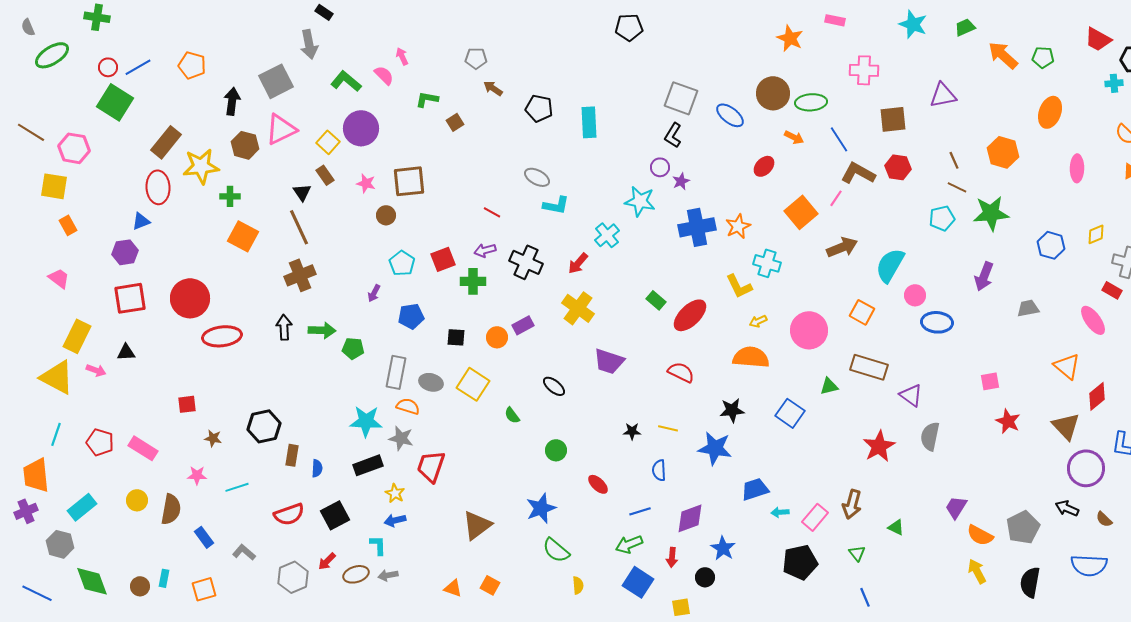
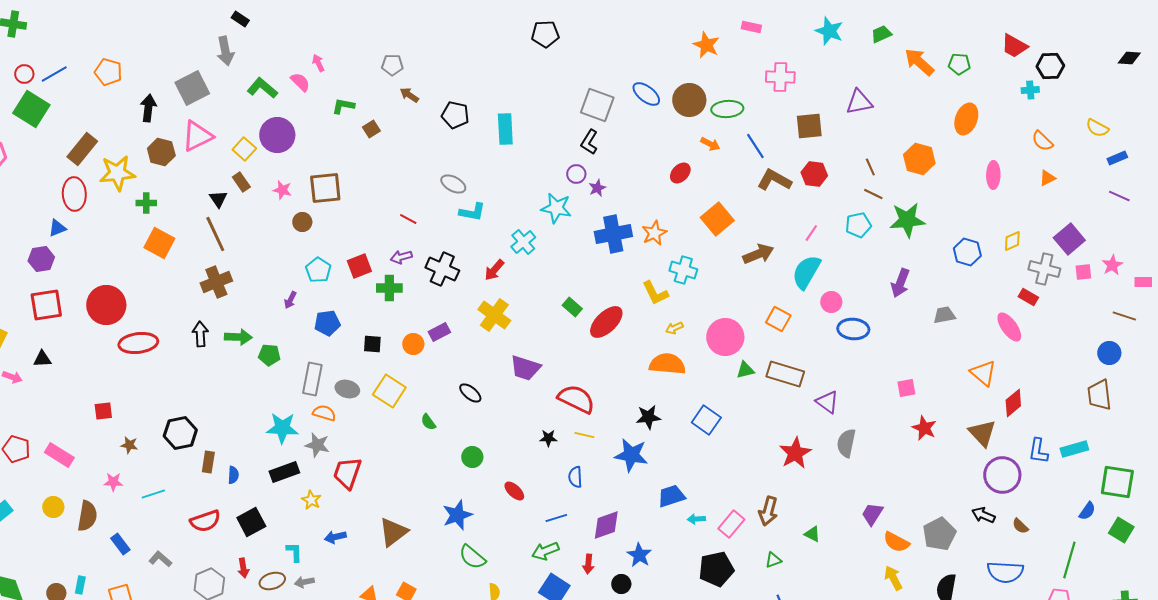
blue ellipse: (730, 115) -> (646, 94), moved
pink line: (836, 198) -> (811, 233), moved
red semicircle: (681, 372) -> (576, 399), moved, size x1.4
green triangle: (829, 386) -> (745, 370), moved
blue arrow: (395, 520) -> (335, 537), moved
green triangle: (857, 553) -> (773, 560), turned 48
red arrow: (327, 561) -> (243, 568), turned -54

